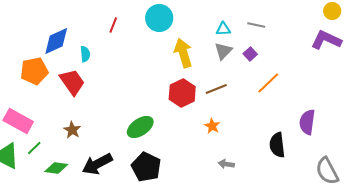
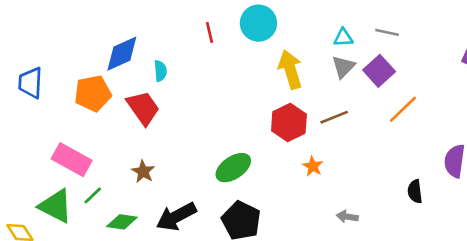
red line: (113, 25) -> (209, 32), moved, turned -35
purple square: (250, 54) -> (379, 71), size x1.6
orange star: (212, 126) -> (313, 166), moved
black semicircle: (277, 145) -> (415, 191), size x0.7

